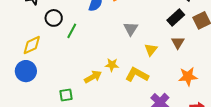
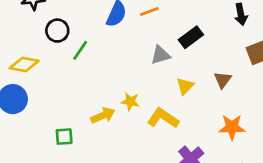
black rectangle: (176, 18) -> (191, 37), moved
gray triangle: (131, 29) -> (161, 55), turned 35
yellow diamond: (32, 45) -> (24, 64), turned 30

